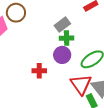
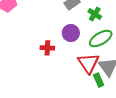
green cross: (67, 38) -> (95, 14), moved, turned 32

